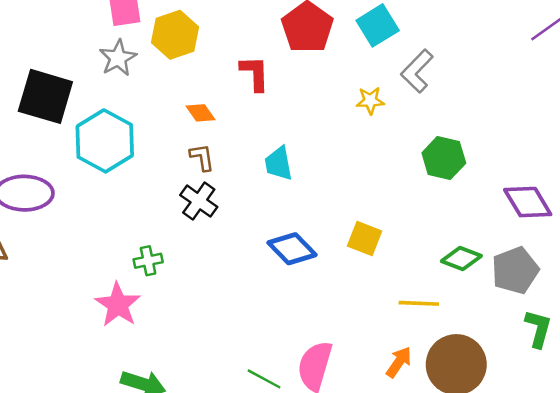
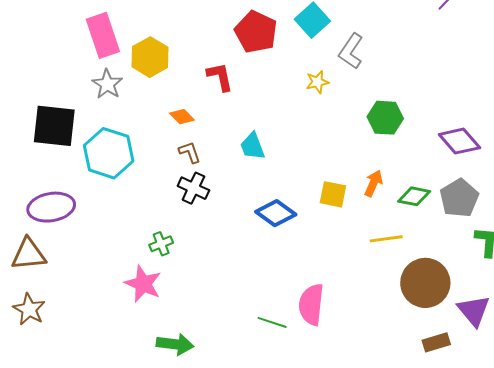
orange arrow: (399, 362) -> (373, 183), moved

